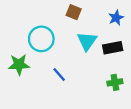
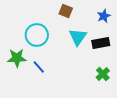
blue line: (59, 75) -> (39, 67), moved
green cross: (115, 82) -> (103, 74), turned -32

